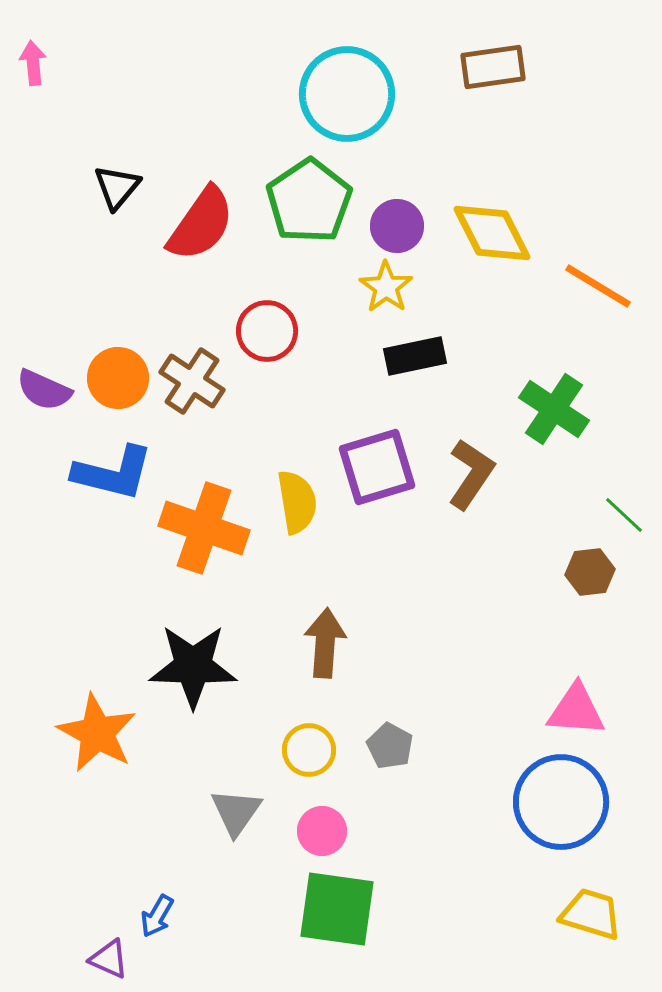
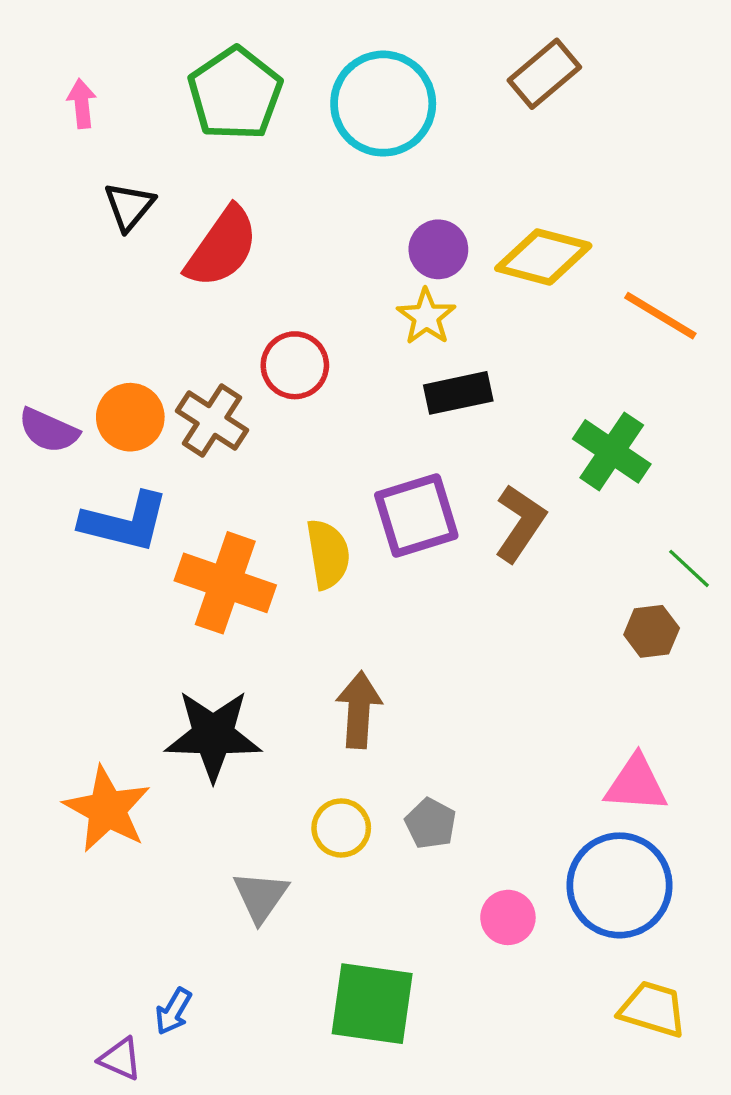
pink arrow: (33, 63) -> (82, 104), moved
brown rectangle: (493, 67) -> (544, 74), turned -32
green pentagon: (309, 201) -> (235, 94), moved
yellow diamond: (492, 233) -> (543, 257), turned -48
pink circle: (322, 831) -> (508, 917), moved

